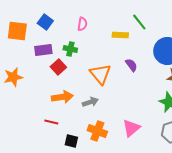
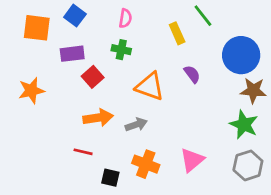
yellow rectangle: (120, 35) -> (177, 33), turned 63
green cross: (70, 49) -> (121, 50), moved
orange triangle: (100, 74) -> (150, 86), turned -30

